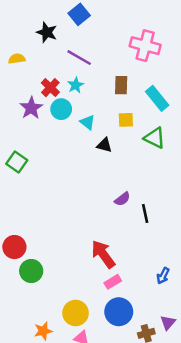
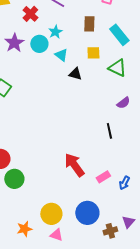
cyan star: (76, 85) -> (55, 32), moved
red cross: (50, 88) -> (30, 14), moved
purple semicircle: (122, 199) -> (123, 103), moved
pink rectangle: (113, 282) -> (103, 177), moved

